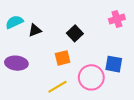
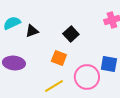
orange square: (63, 58) -> (59, 58), turned 35

